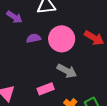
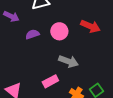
pink circle: (62, 39) -> (59, 31), size x0.7

